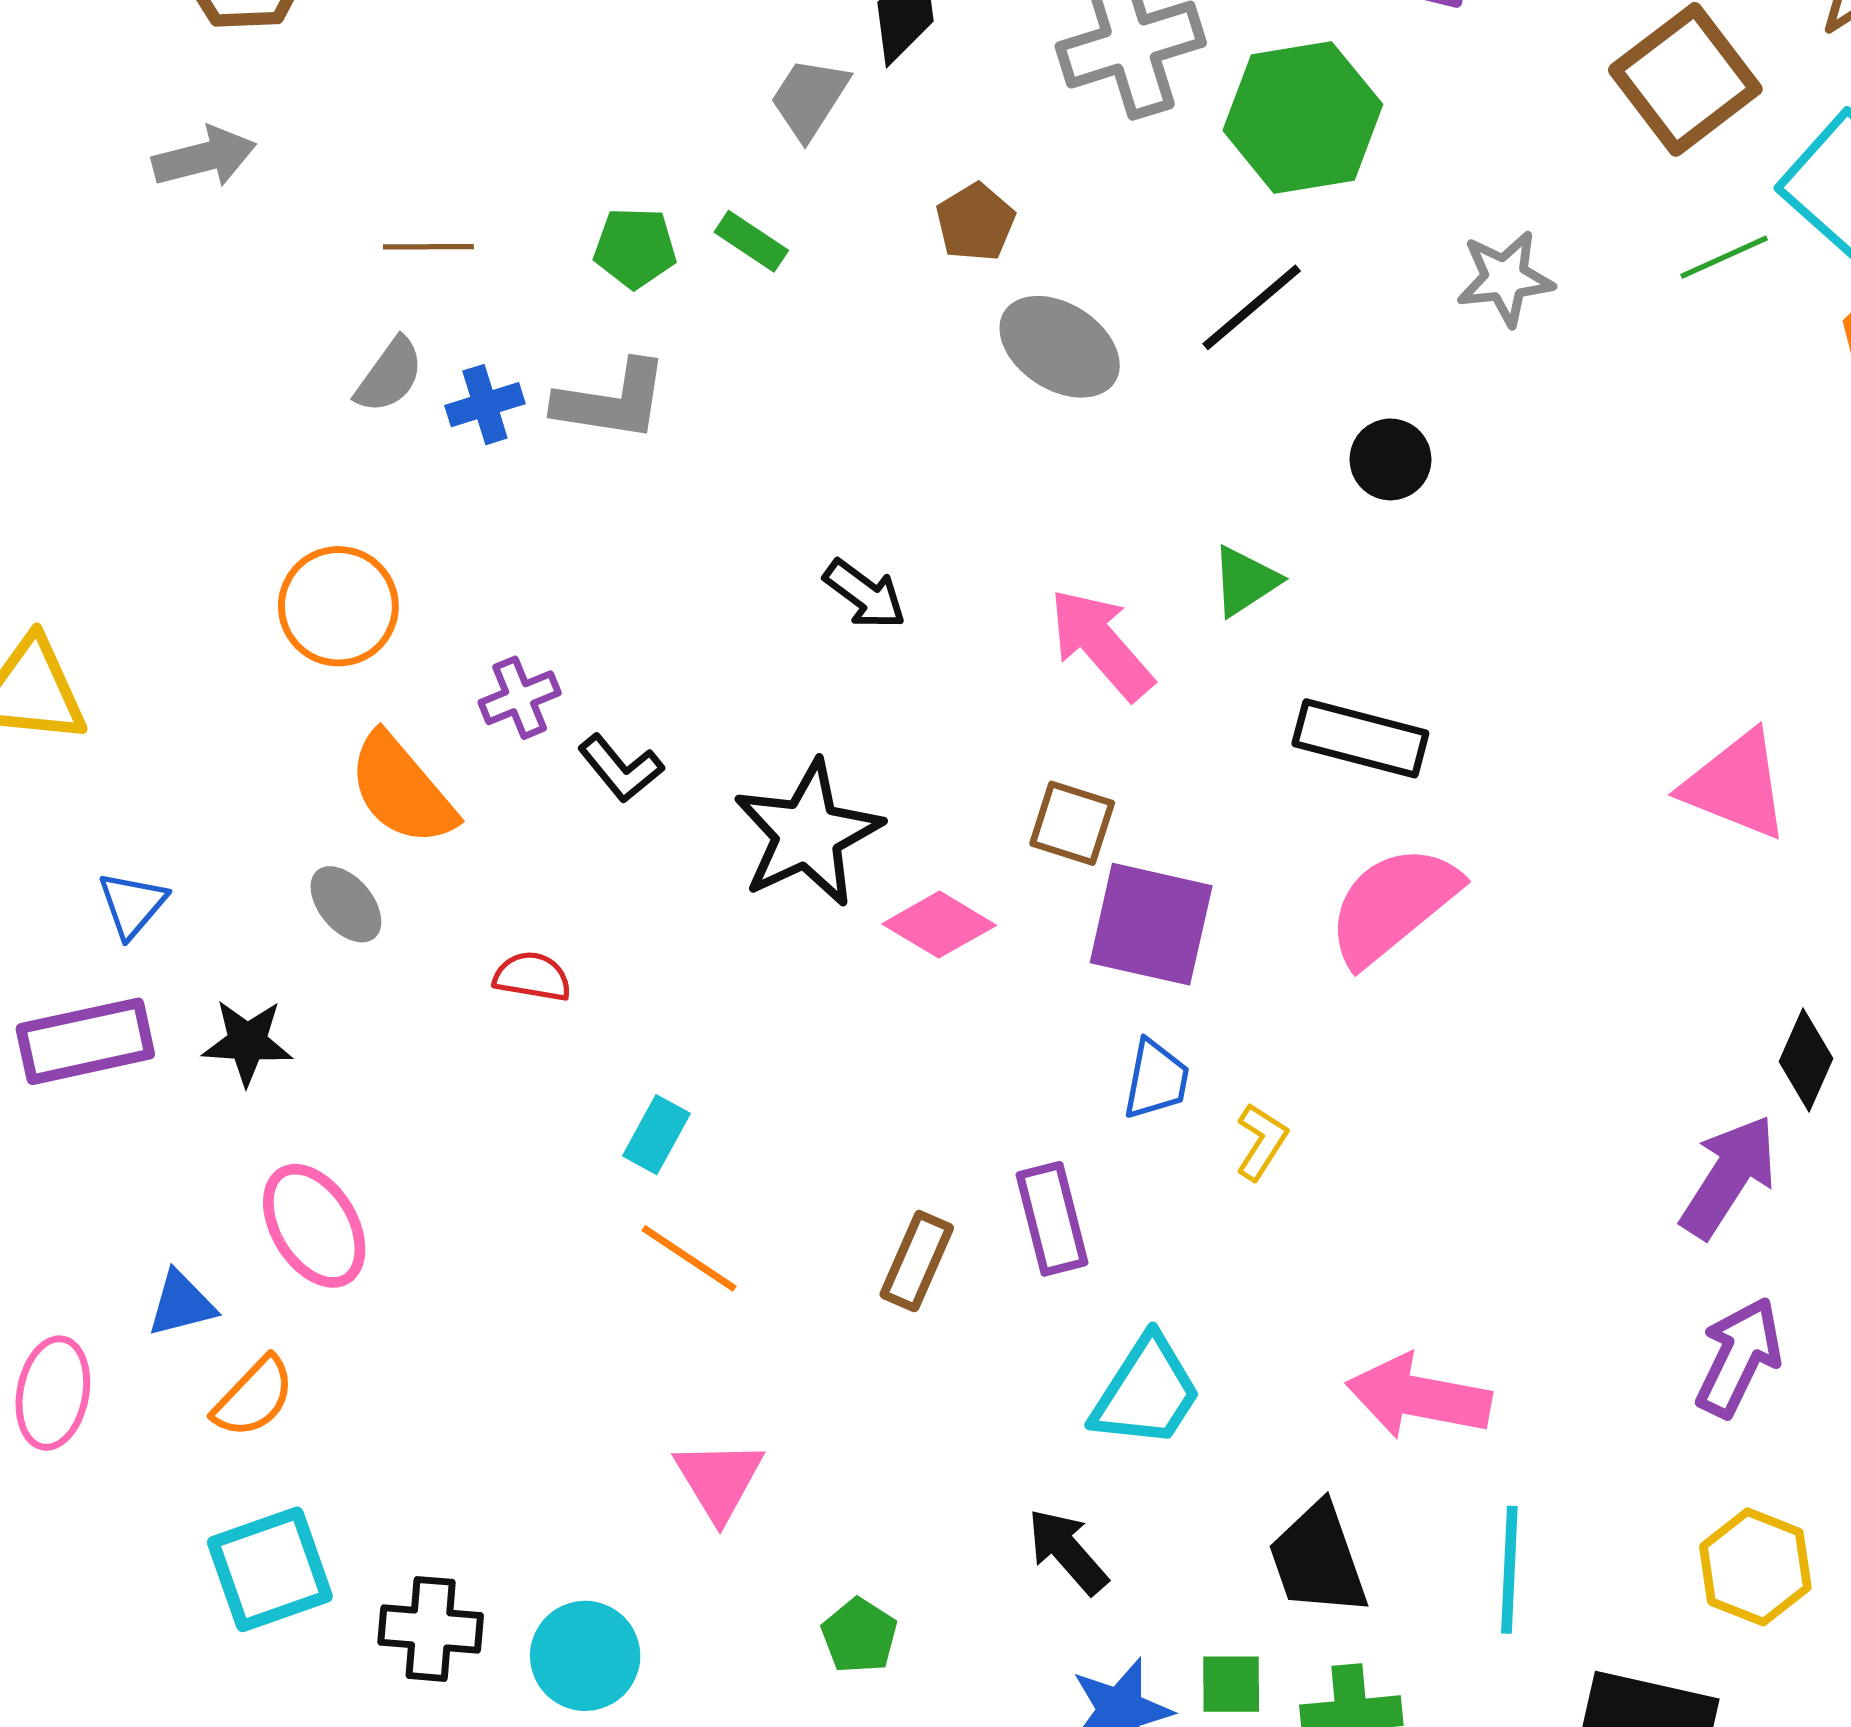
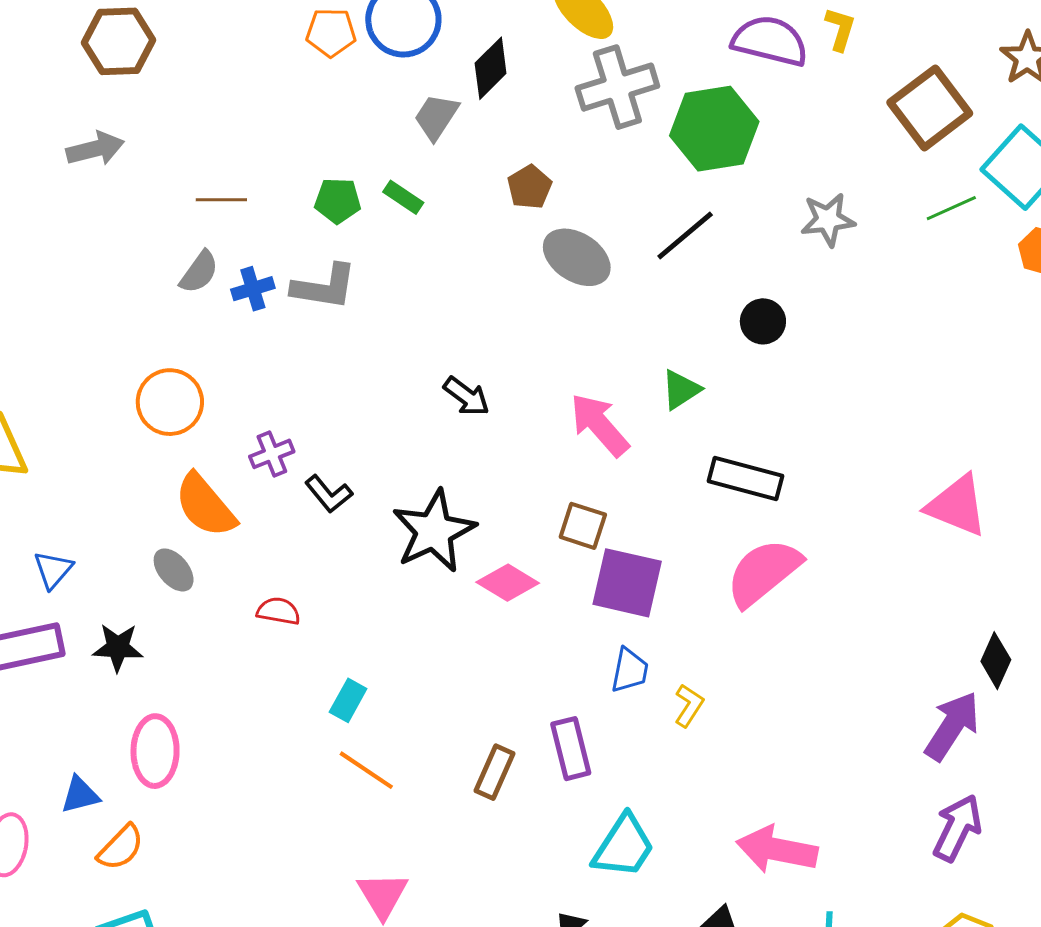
pink ellipse: (314, 1226) -> (155, 751), turned 32

